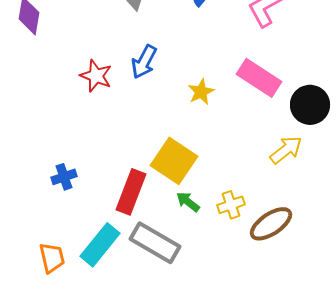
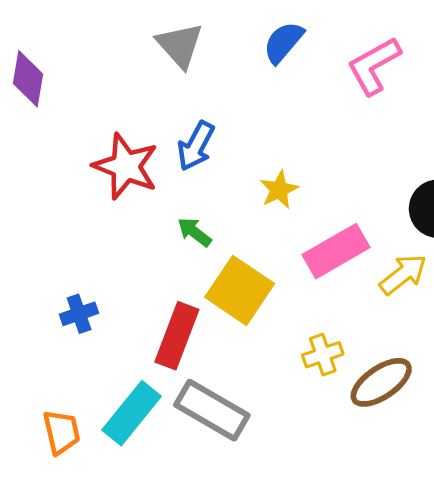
red star: (96, 76) -> (126, 166), size x1.4
pink rectangle: (259, 78) -> (336, 251), moved, turned -63
green arrow: (188, 202) -> (194, 232), moved

